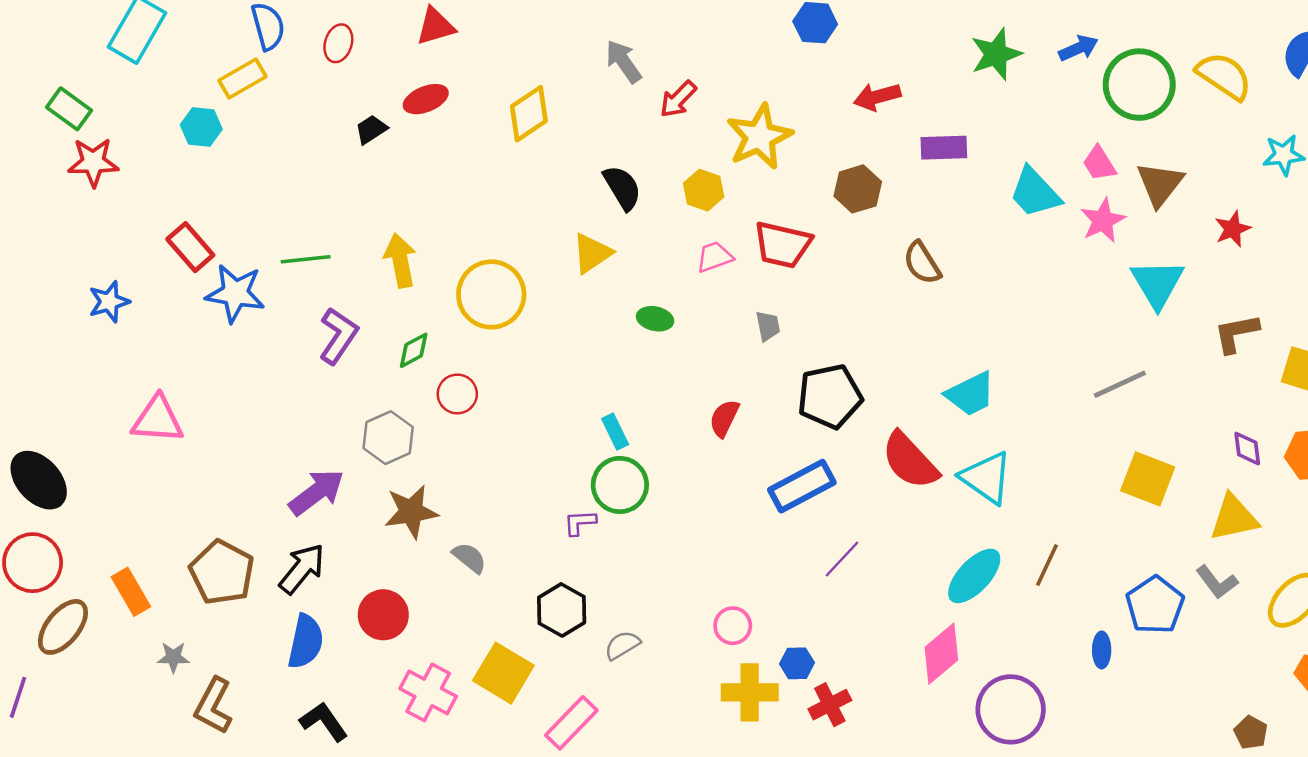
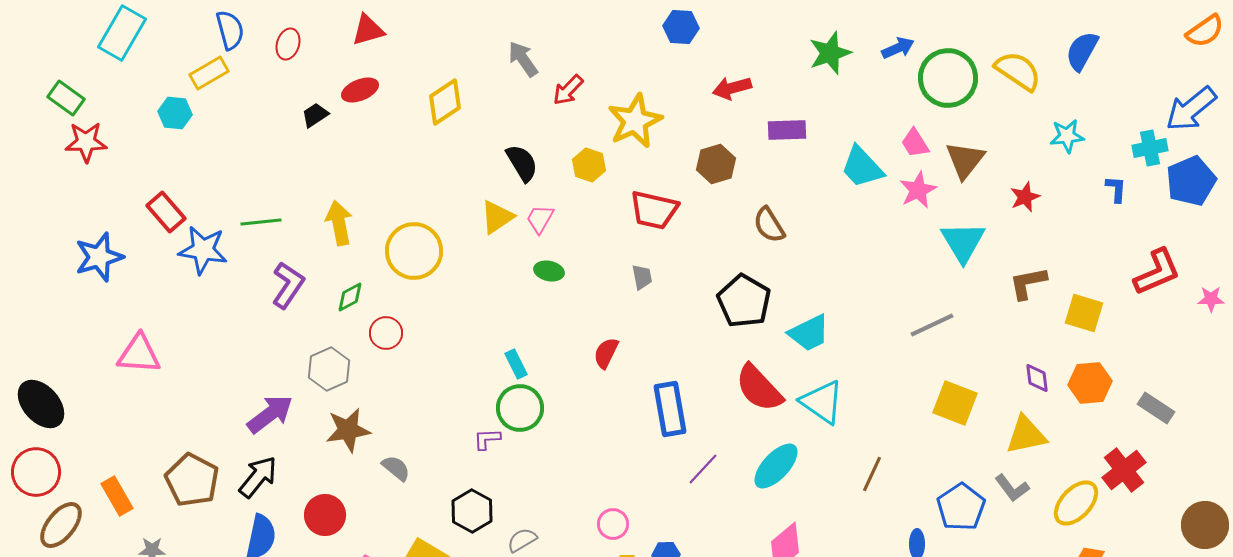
pink trapezoid: (715, 257) -> (540, 219), moved, turned -40
blue star: (109, 302) -> (99, 257), size x1.4
black pentagon: (830, 396) -> (744, 301), moved, turned -30
blue rectangle: (802, 486) -> (670, 409), turned -72
cyan ellipse: (974, 576) -> (776, 466), moved

